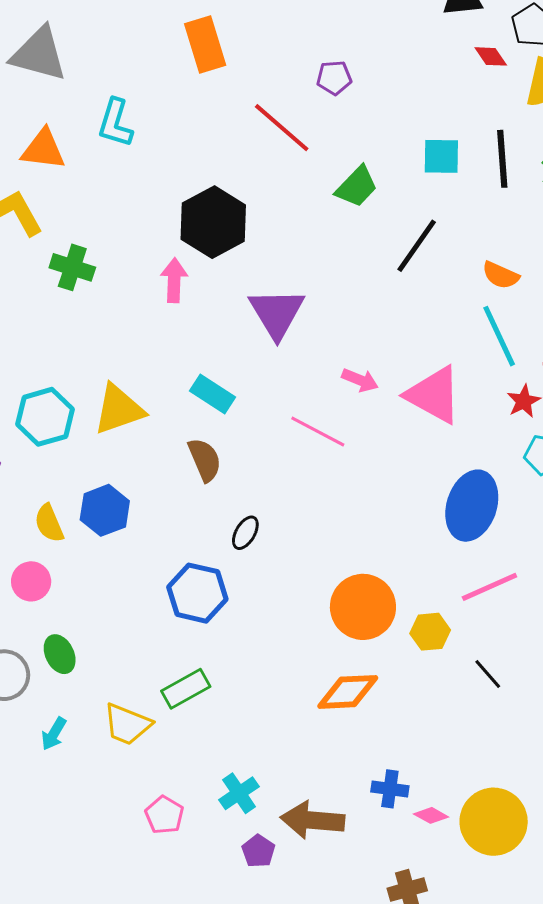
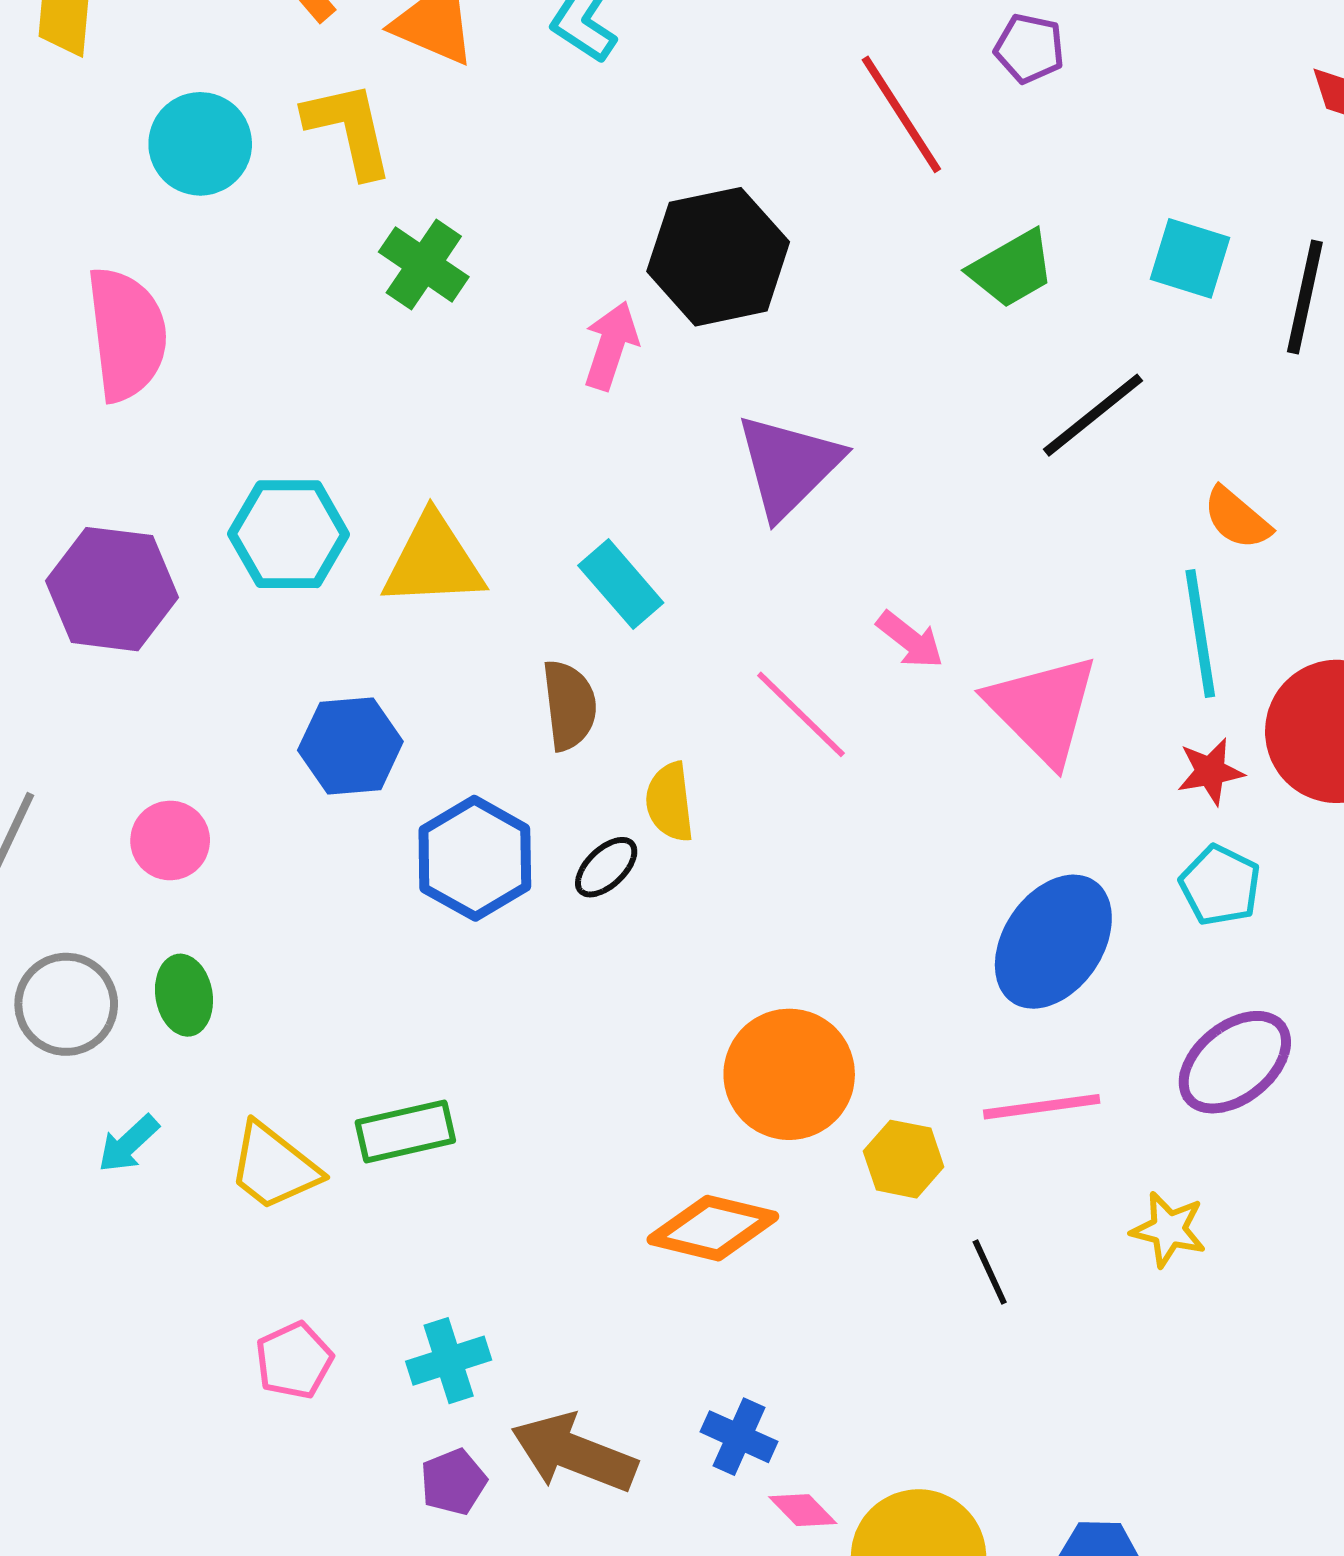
yellow semicircle: (49, 523) -> (670, 802), moved
blue hexagon: (197, 593) -> (475, 858), moved

